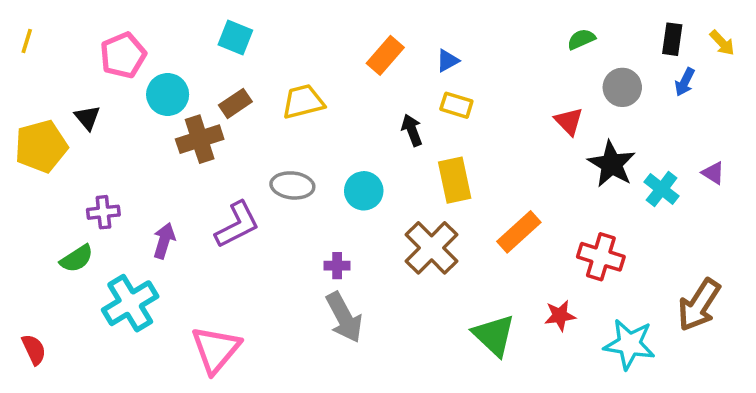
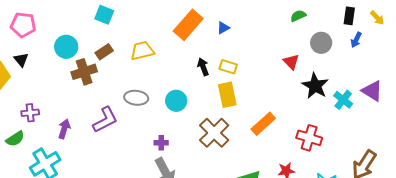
pink pentagon: (123, 55) -> (23, 25), moved, turned 30
orange rectangle: (385, 55) -> (188, 25), size x1.4
yellow rectangle: (456, 105) -> (228, 67), moved
purple triangle: (713, 173) -> (372, 91), size x1.6

